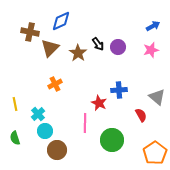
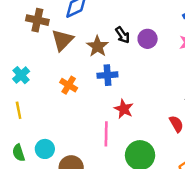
orange cross: (55, 84) -> (69, 85), turned -32
blue cross: (119, 90) -> (107, 75), moved
cyan cross: (38, 114) -> (21, 75), moved
cyan circle: (45, 131) -> (45, 149), moved

